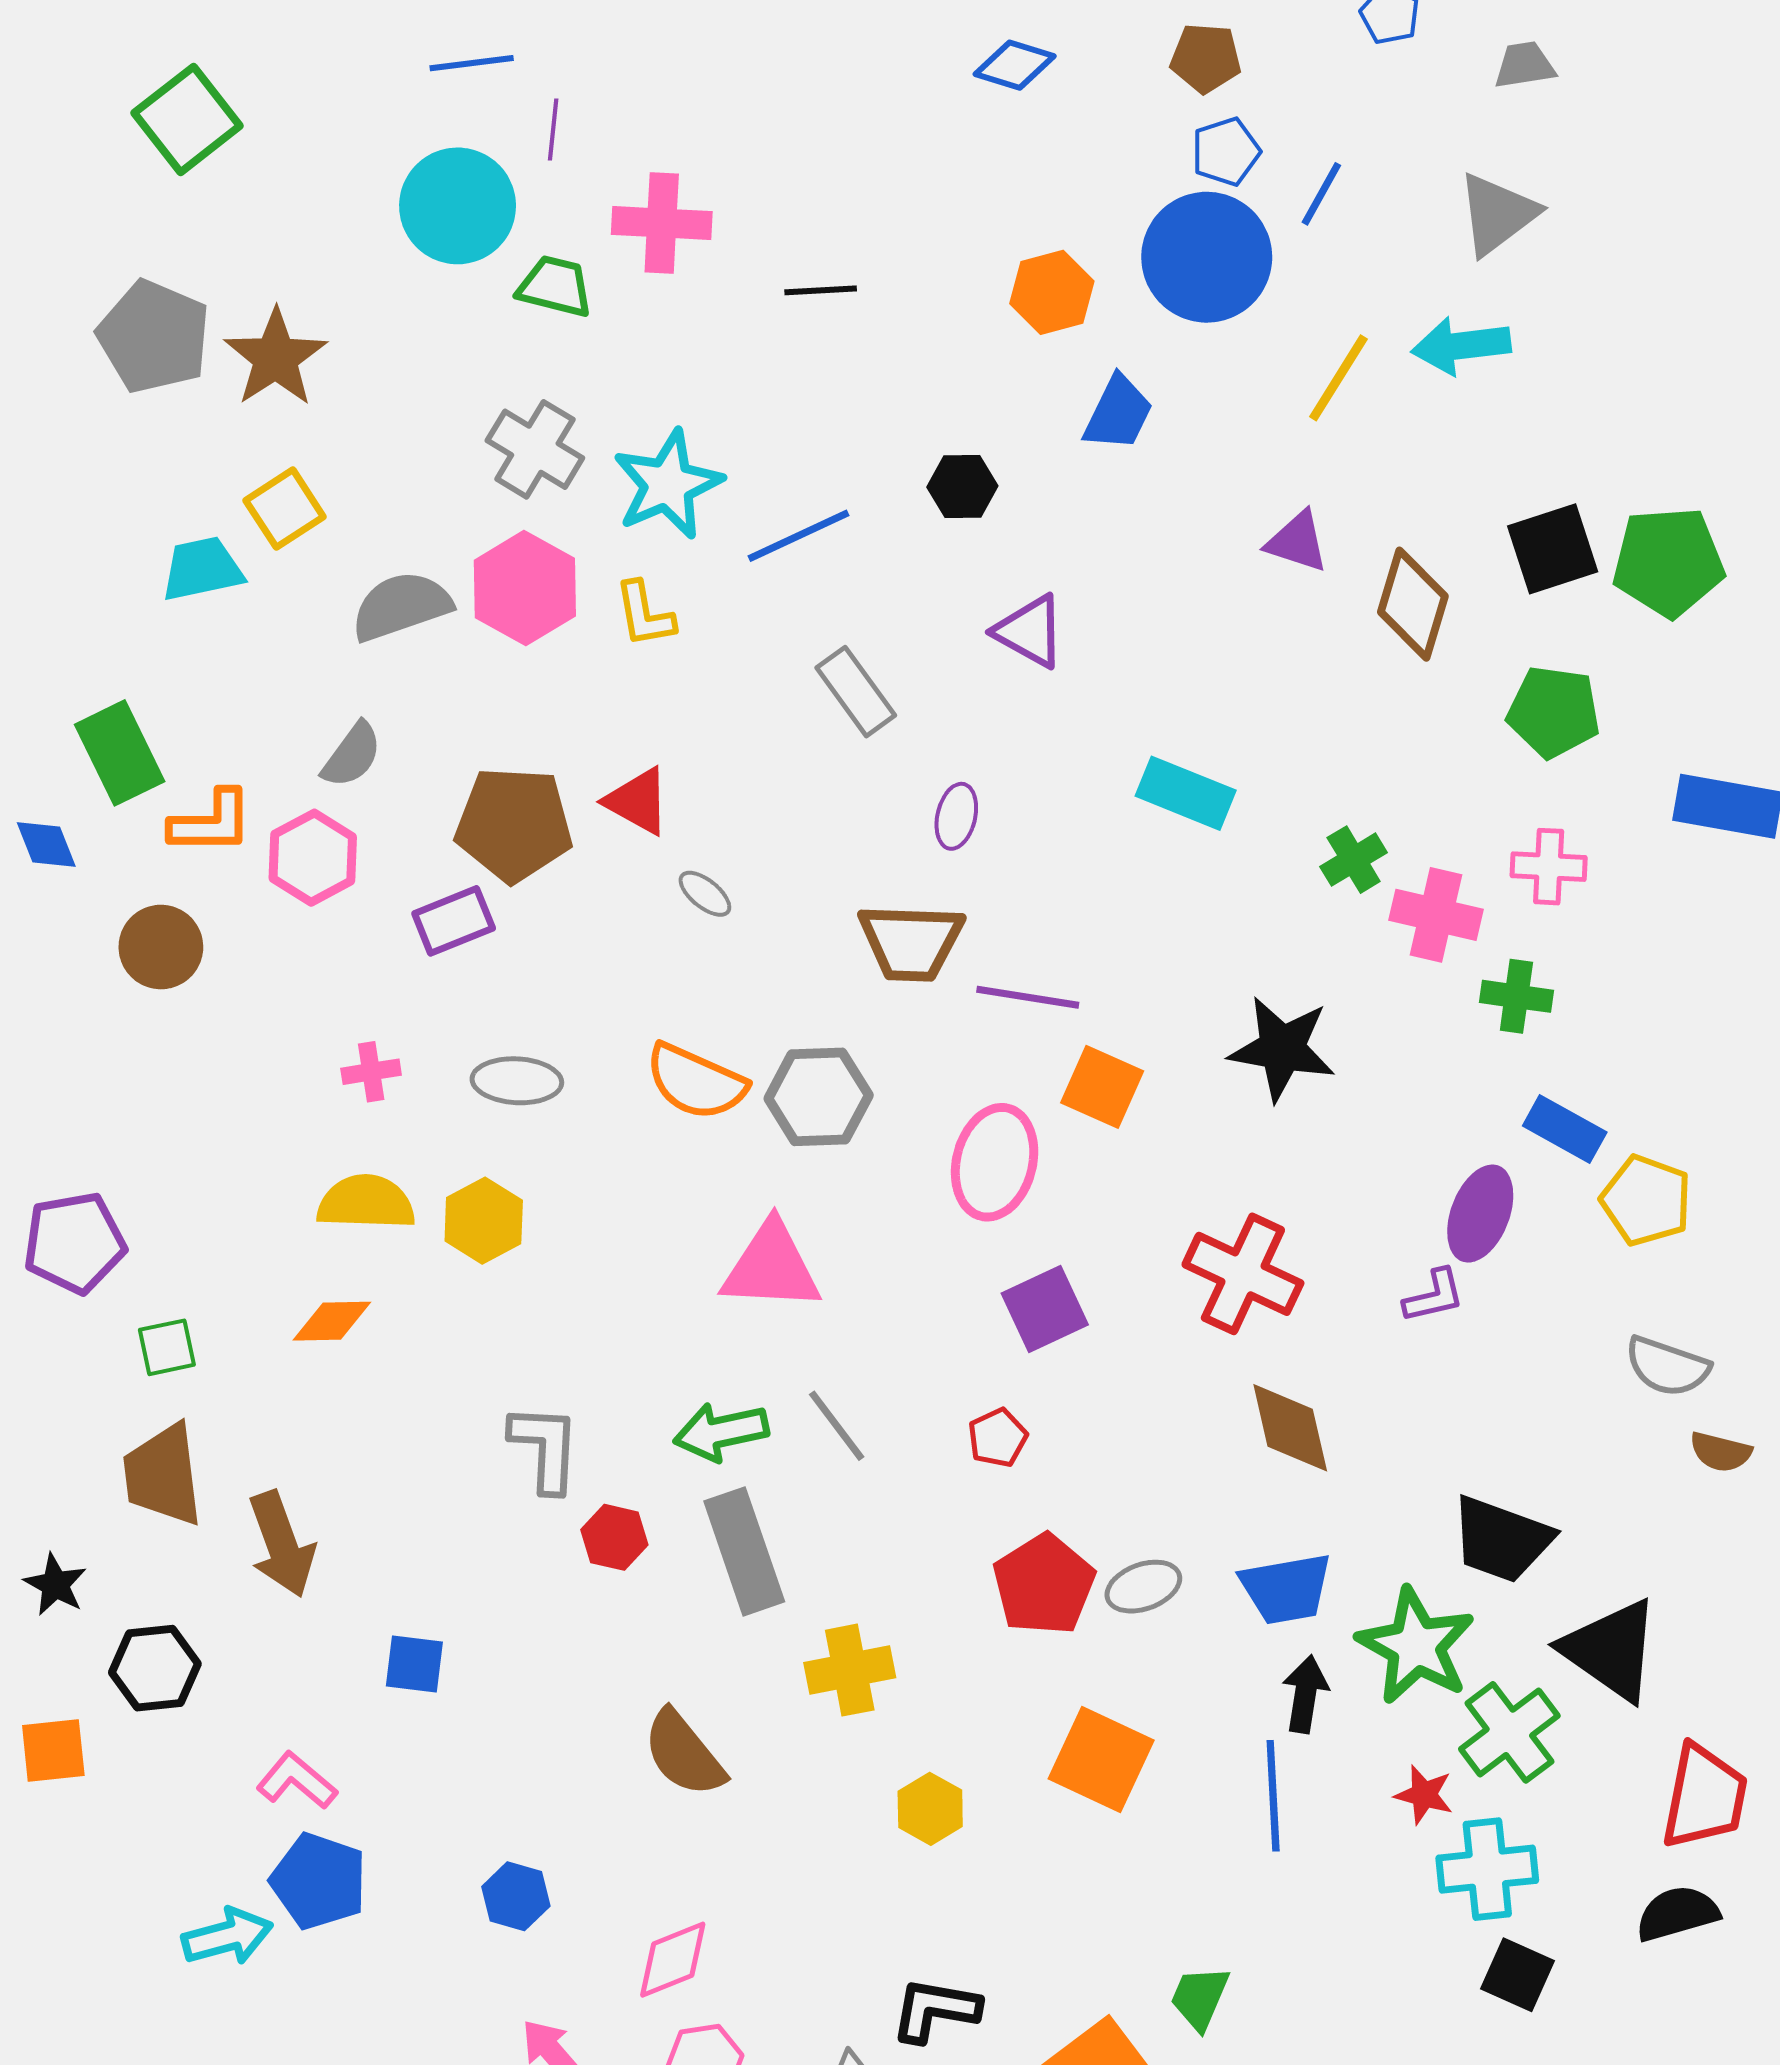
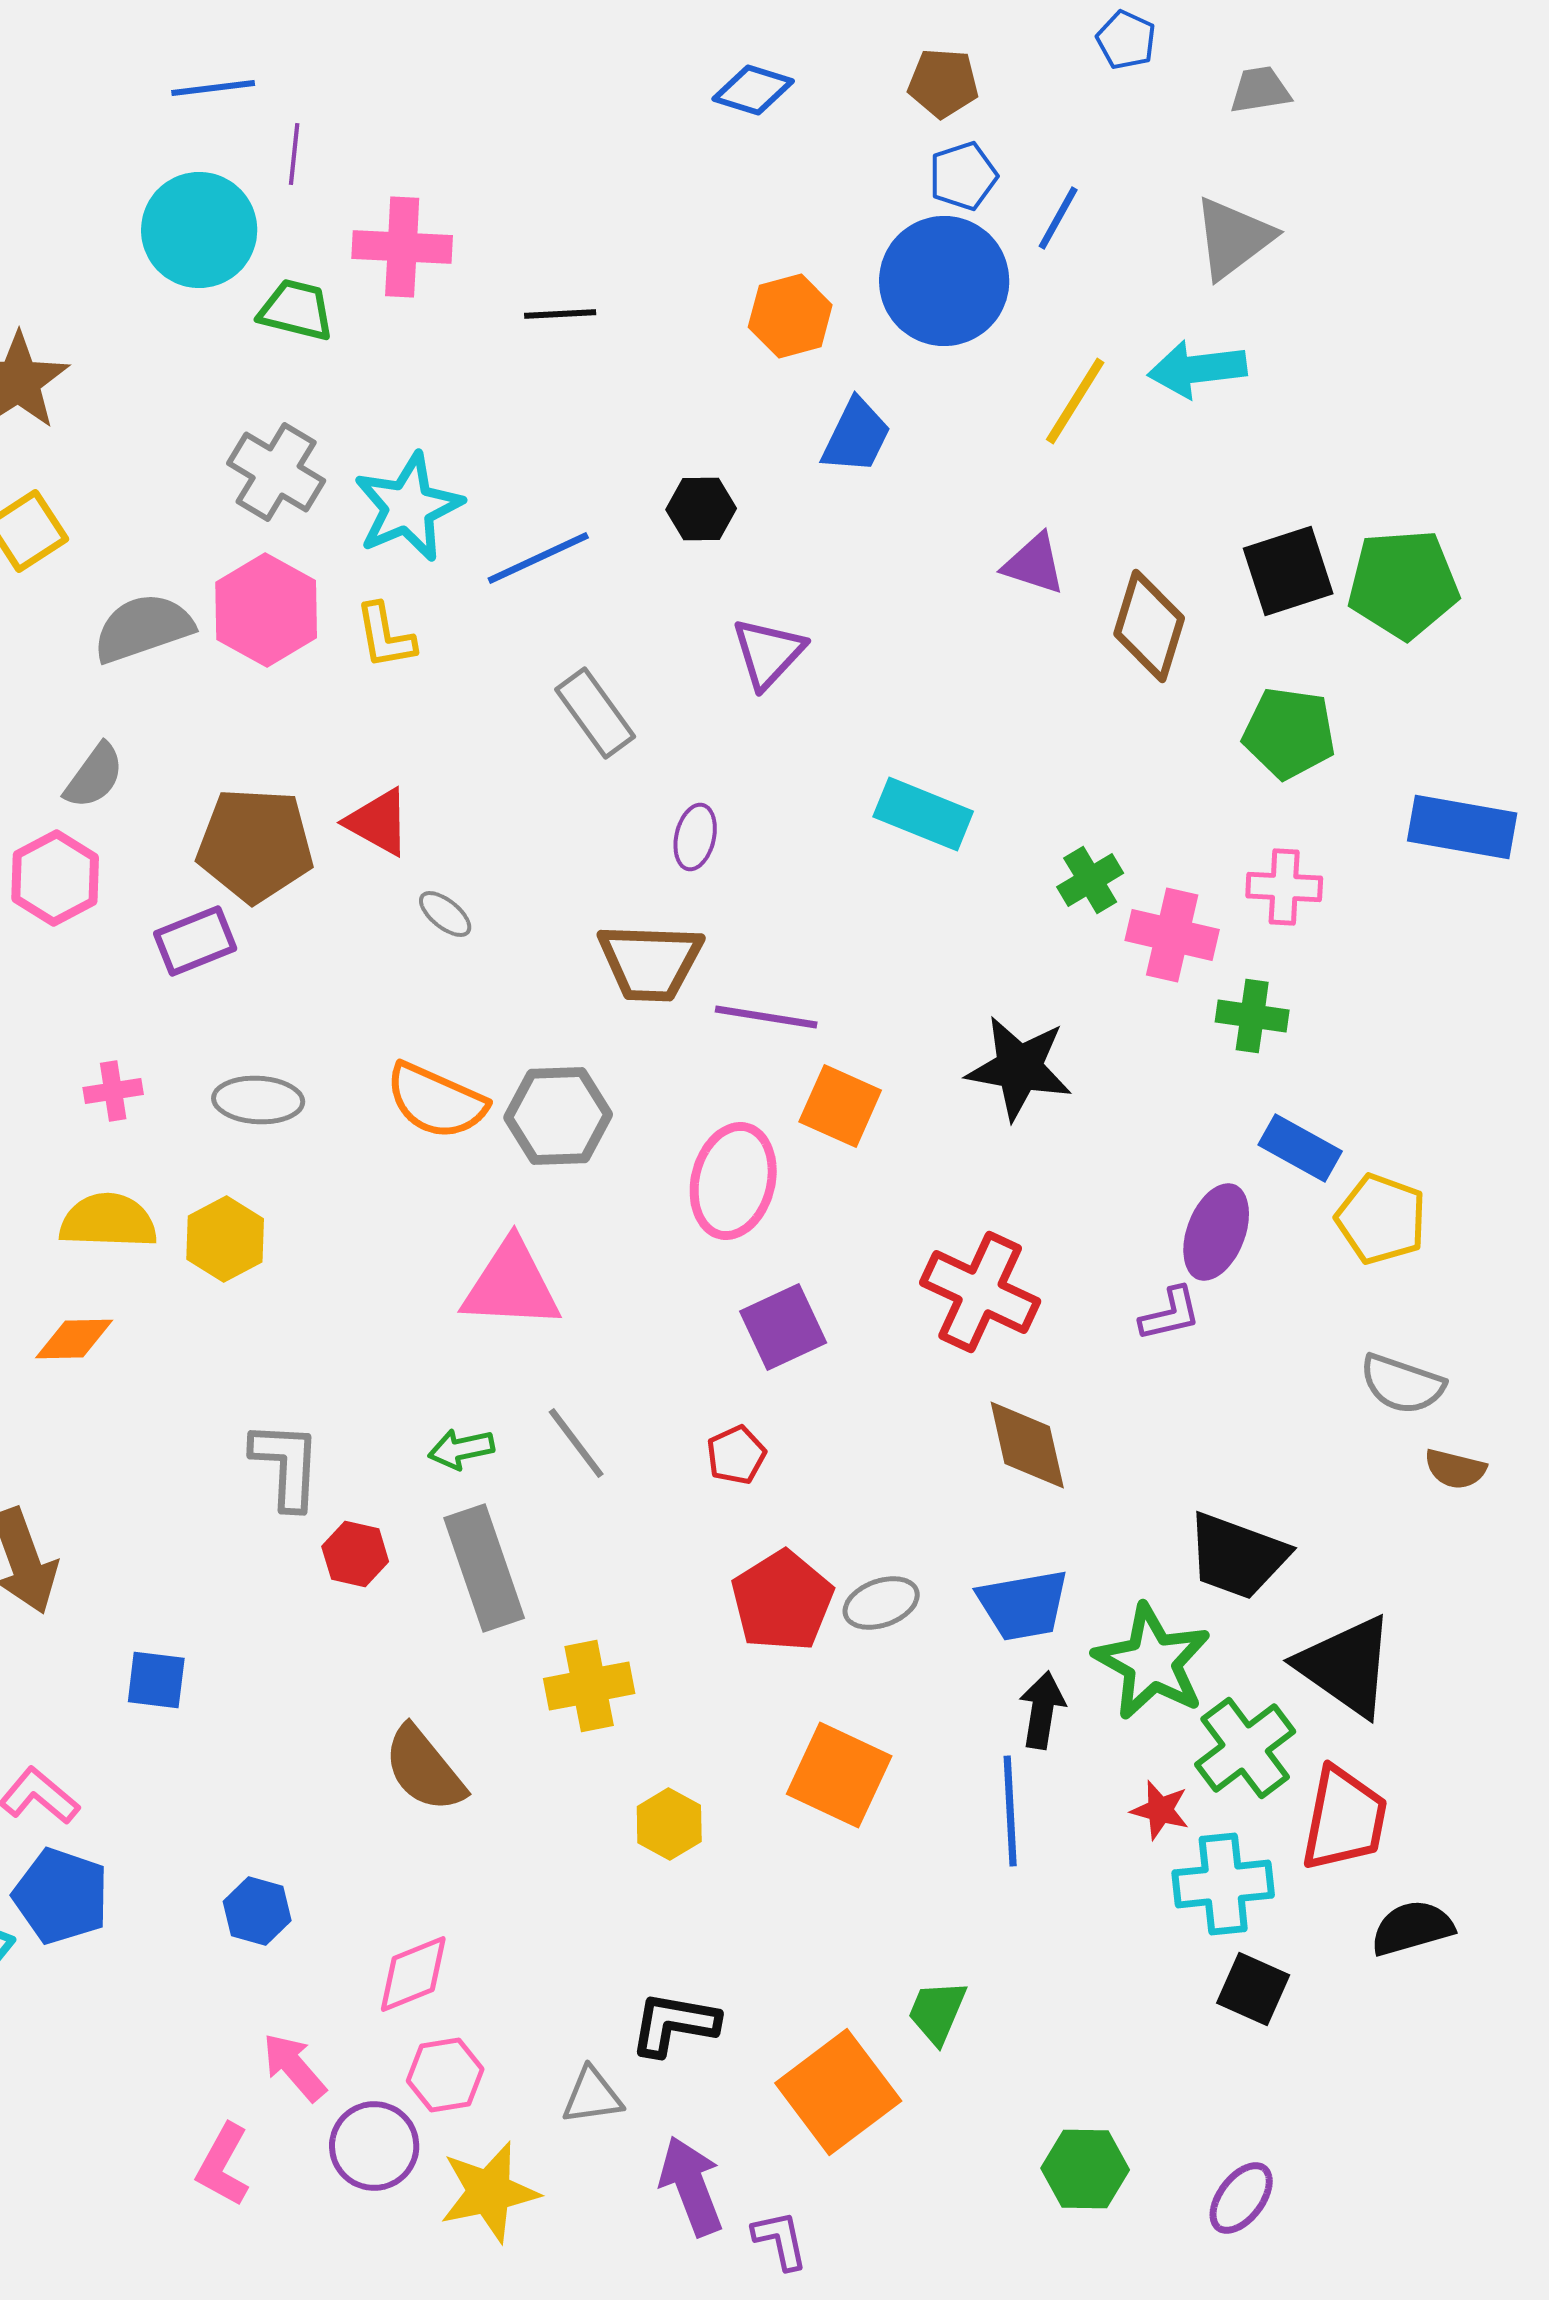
purple triangle: (1030, 631) -> (768, 653), turned 44
green arrow: (721, 1432) -> (461, 1449), size x0.7
red trapezoid: (1704, 1797) -> (1344, 1819), moved

